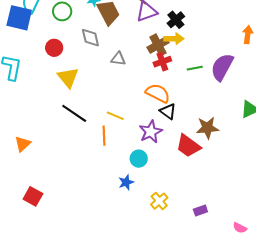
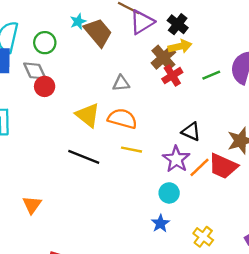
gray diamond: (90, 38) -> (35, 71), moved
yellow triangle: (68, 77) -> (88, 115), moved
orange semicircle: (158, 93) -> (122, 119), moved
orange line: (104, 136) -> (200, 167), moved, turned 60

